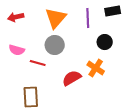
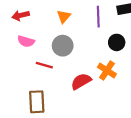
orange triangle: (56, 18) -> (64, 17), size x0.6
pink semicircle: (17, 50) -> (26, 41), moved

